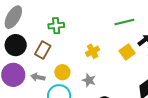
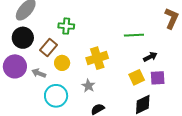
yellow cross: (93, 51) -> (97, 58), size x1.5
yellow square: (127, 52) -> (137, 77), moved
yellow circle: (62, 72) -> (62, 63), moved

